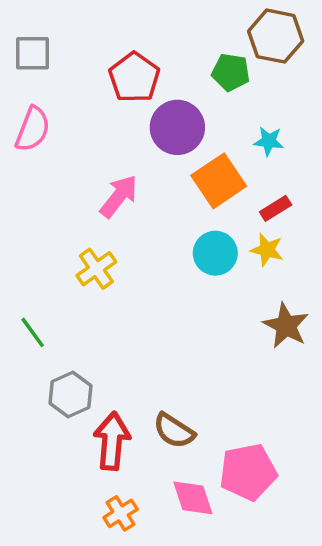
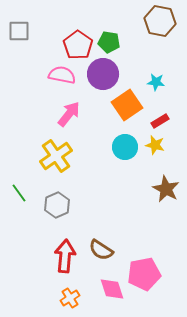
green pentagon: (231, 72) -> (109, 42), moved
pink semicircle: (33, 129) -> (62, 75), moved, turned -100
yellow cross: (96, 269) -> (56, 156), size x1.4
gray hexagon: (71, 394) -> (57, 205), moved

